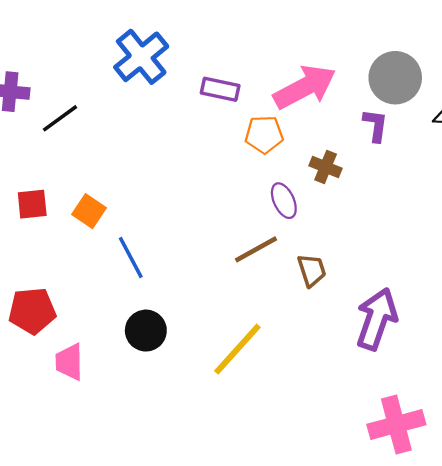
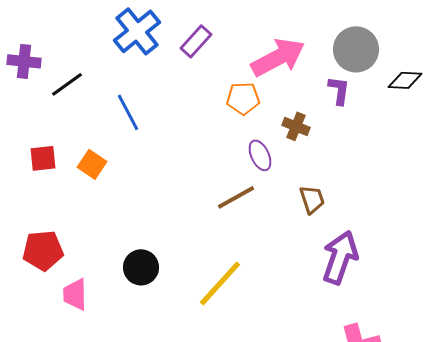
purple rectangle: (220, 89) -> (196, 41), moved, turned -60
blue line: (131, 257) -> (128, 112), moved
brown trapezoid: (312, 270) -> (312, 199), moved

